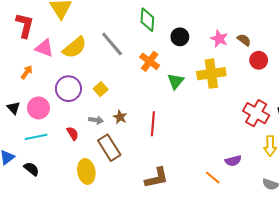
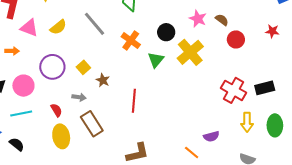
black circle: (180, 37) -> (166, 32), moved
yellow semicircle: (75, 47) -> (58, 27), size x0.7
orange arrow: (27, 72) -> (12, 51), turned 56
yellow cross: (211, 74) -> (190, 52), turned -32
brown star: (120, 117) -> (103, 80), moved
yellow ellipse: (86, 171) -> (61, 136), moved

